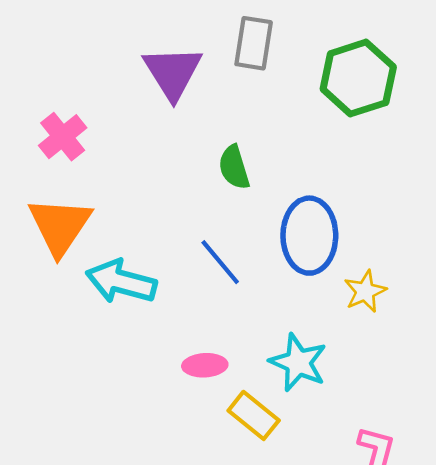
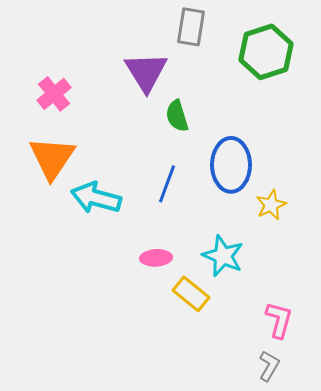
purple triangle: (173, 72) -> (146, 72), moved
blue line: (220, 262) -> (167, 184), turned 60

